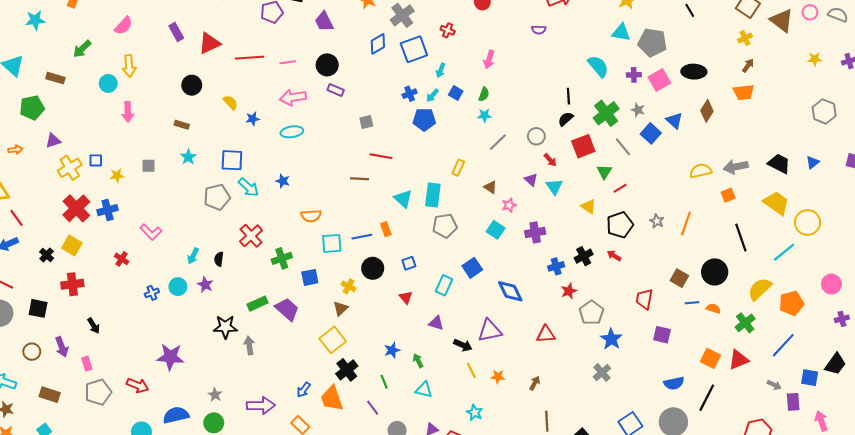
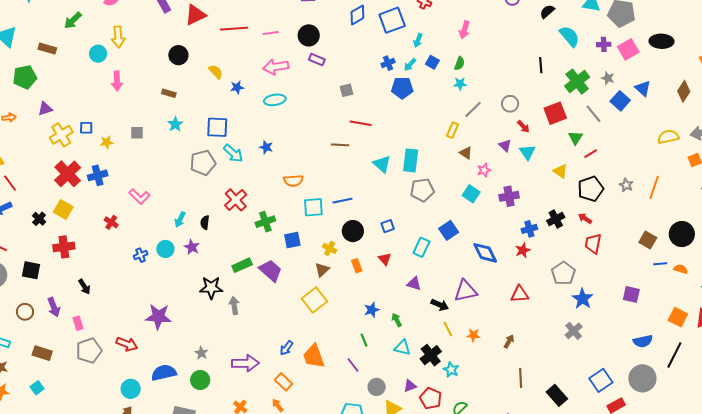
brown diamond: (707, 111) -> (684, 91), moved
black semicircle: (566, 119) -> (547, 12), moved
yellow rectangle: (458, 168) -> (453, 130), moved
orange rectangle: (386, 229) -> (357, 266), moved
red star: (569, 291) -> (523, 250), moved
red trapezoid: (644, 299) -> (593, 244), moved
black cross: (347, 370) -> (431, 355), moved

